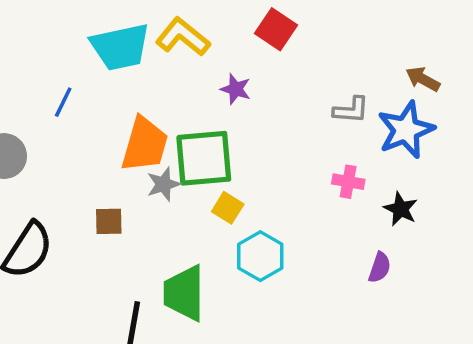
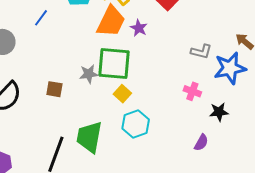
orange trapezoid: (145, 144) -> (111, 21), moved
black star: (401, 209) -> (219, 112), turned 30

